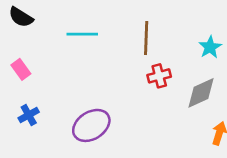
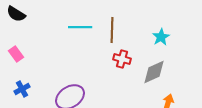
cyan line: (82, 34) -> (80, 27), moved
red cross: (159, 76) -> (122, 59), turned 30

